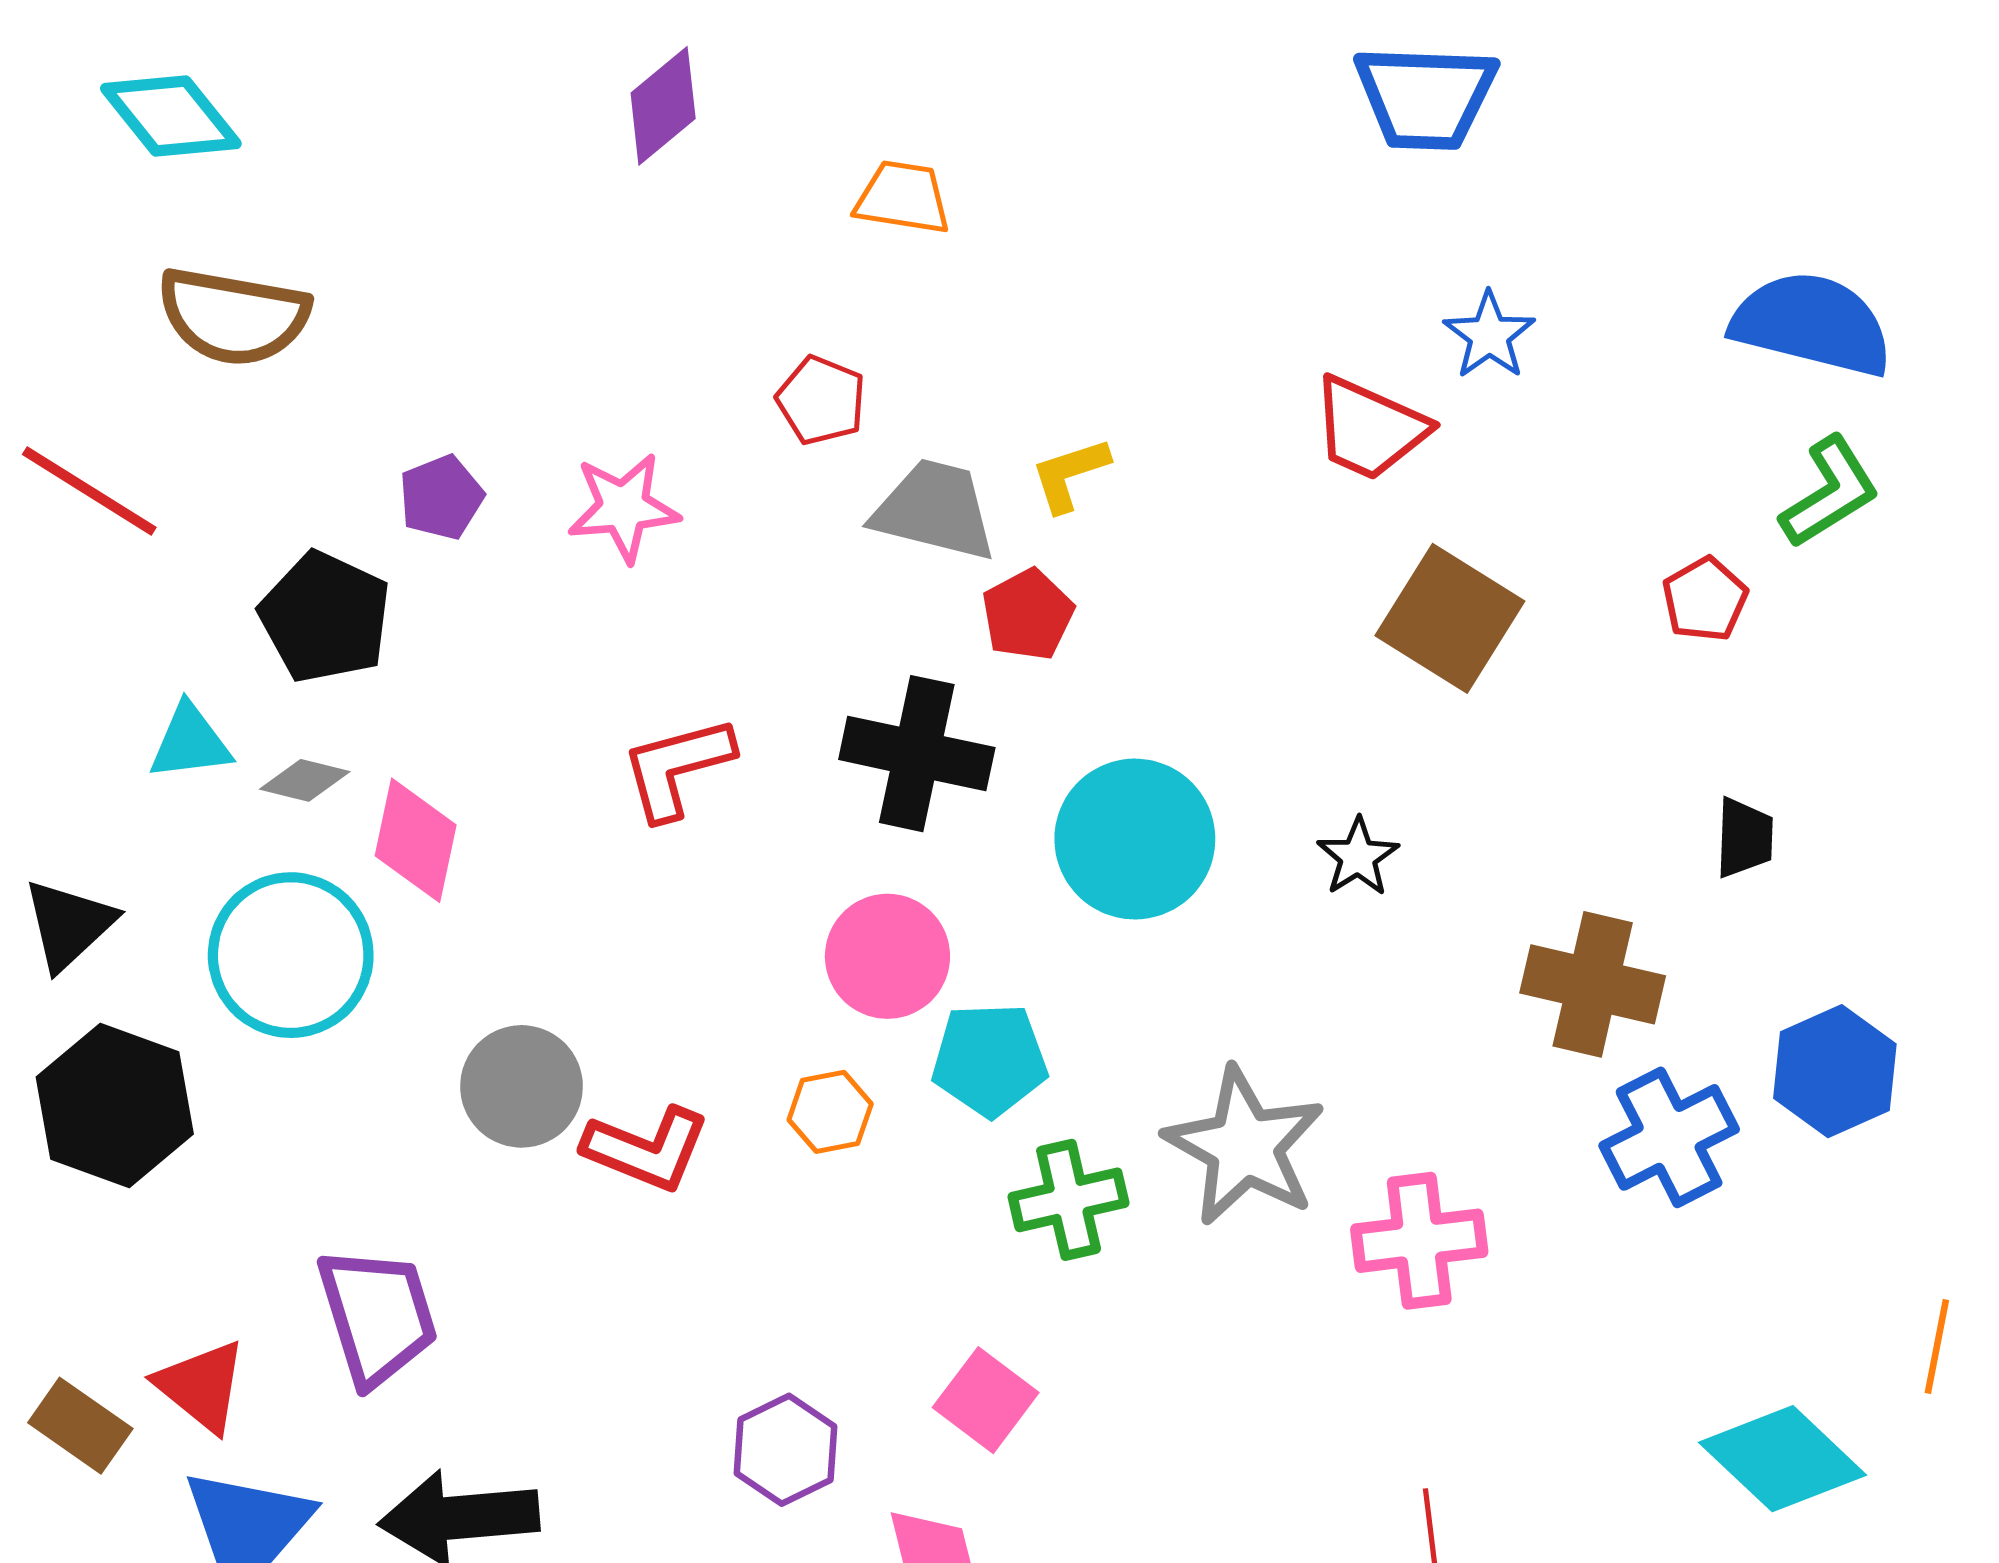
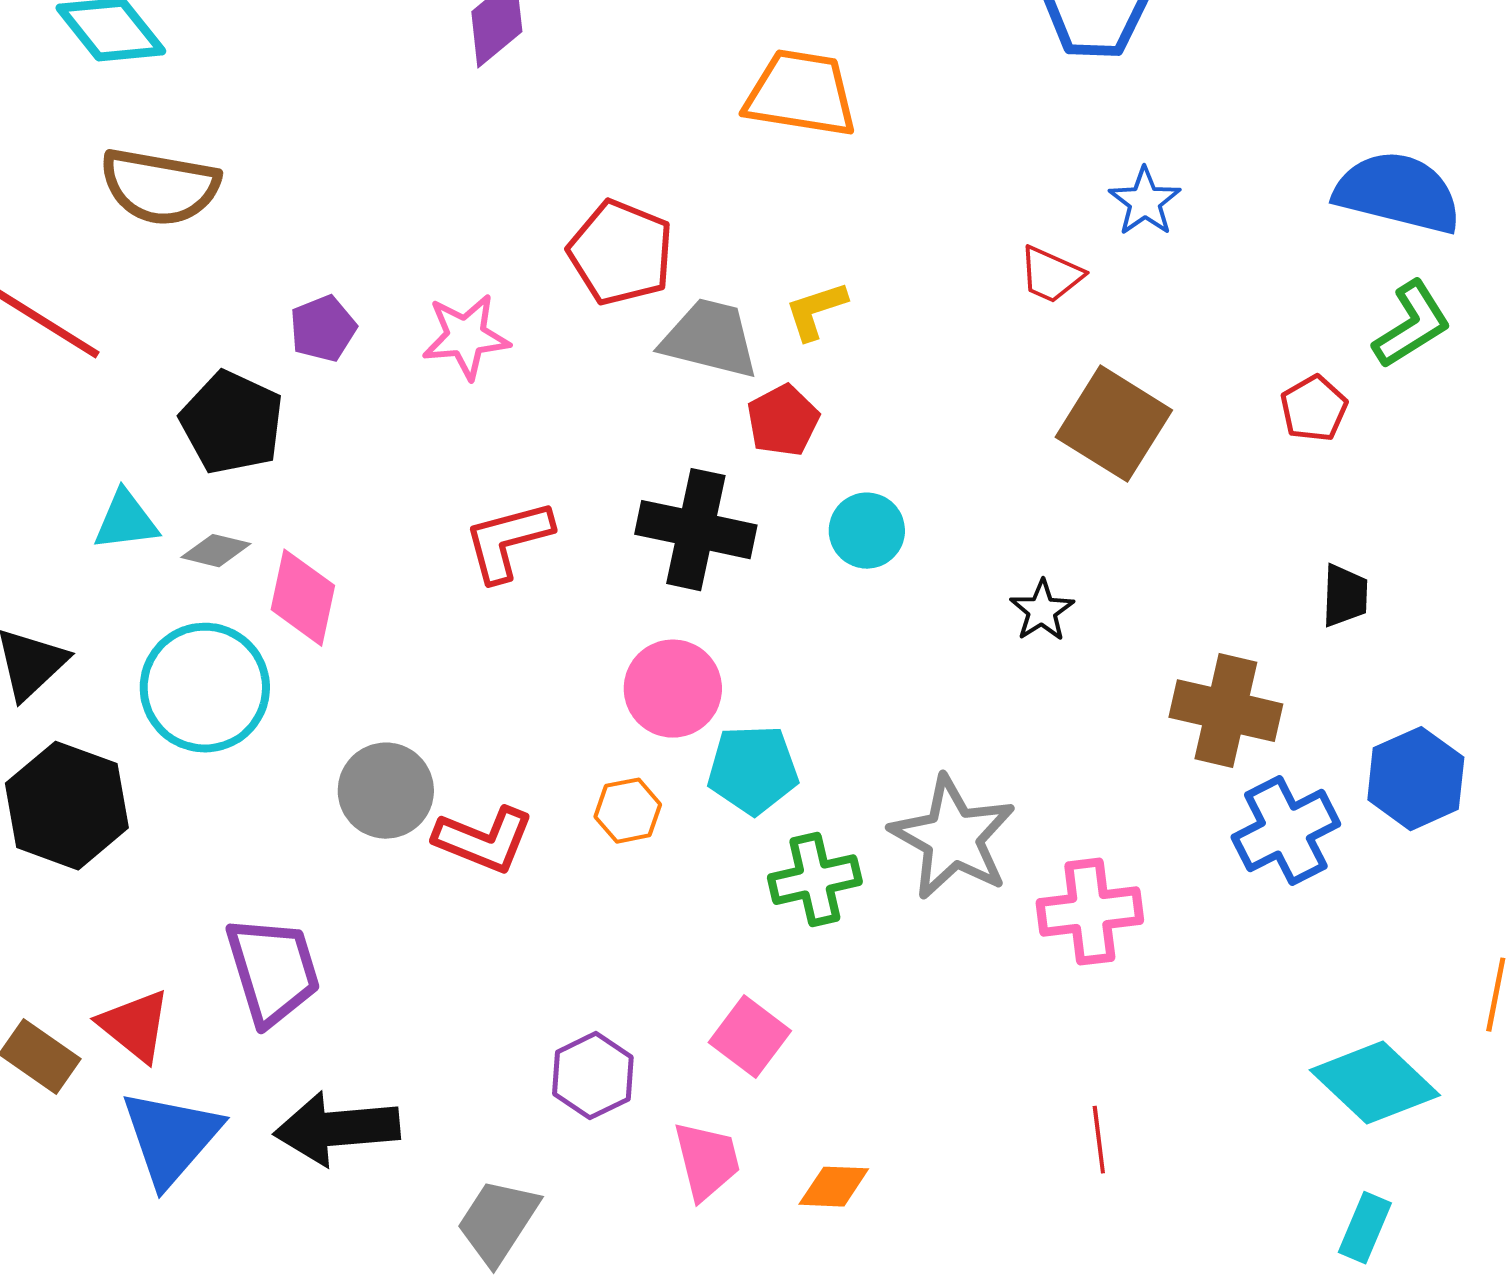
orange trapezoid: (903, 198) -> (801, 94), moved, size x1.5
red pentagon: (821, 400) -> (621, 253), size x1.5
red trapezoid: (1369, 428) -> (1051, 275), size x0.7
cyan circle: (1135, 839) -> (867, 531), moved, size x0.6

